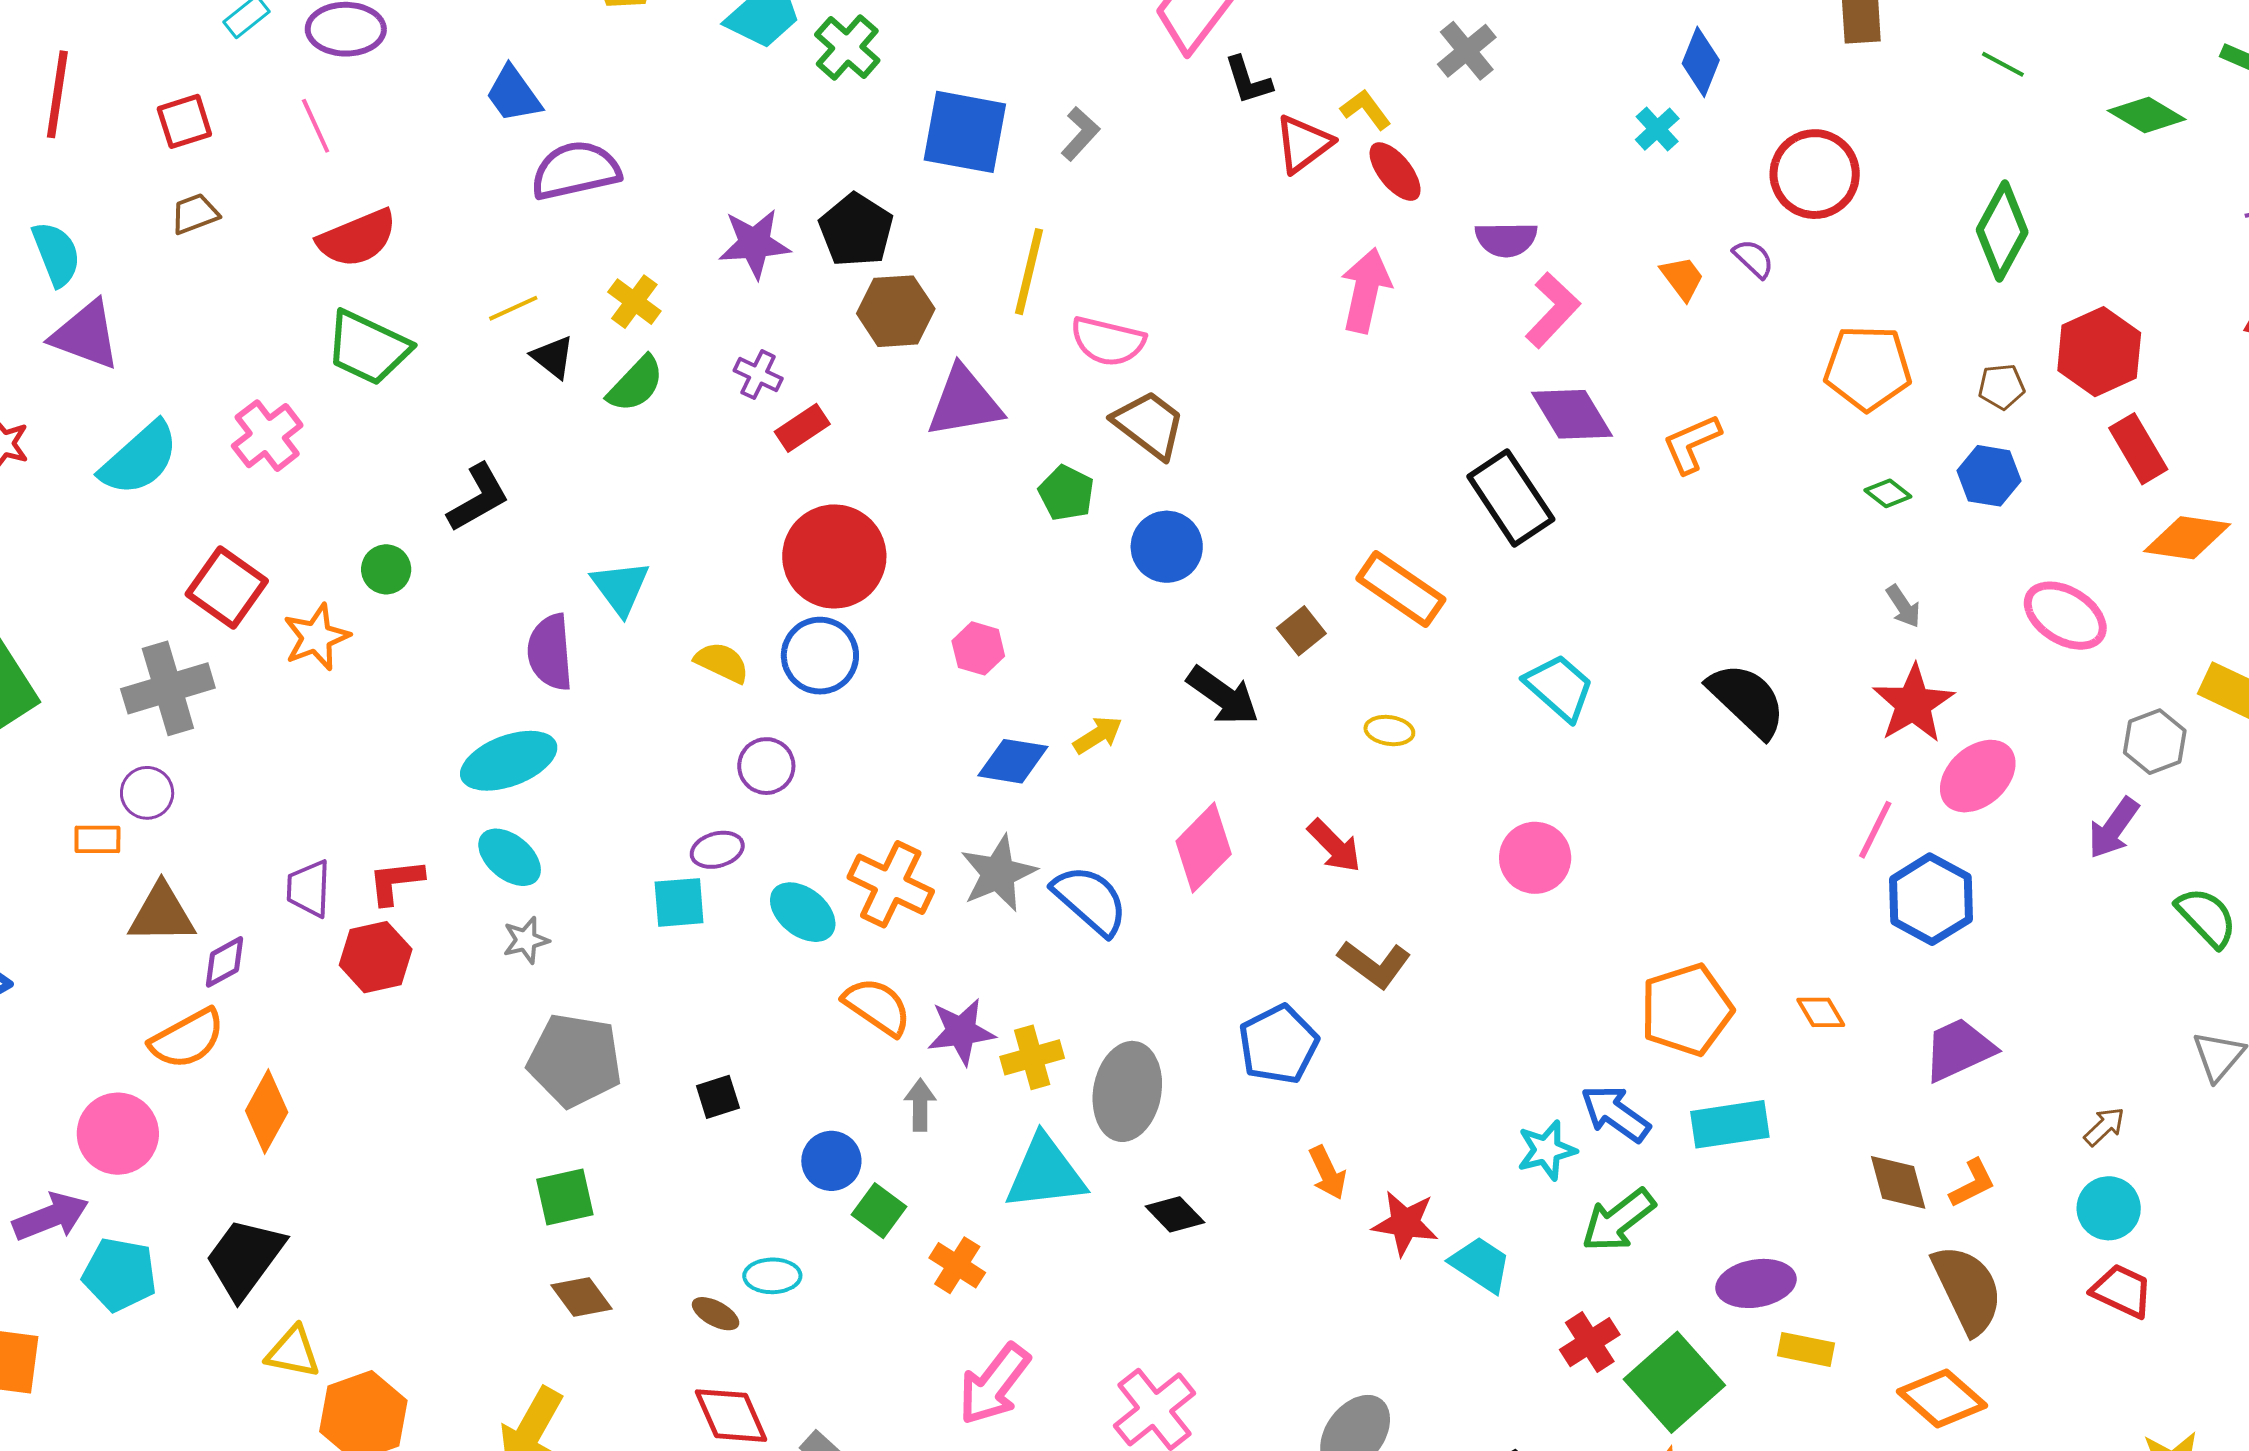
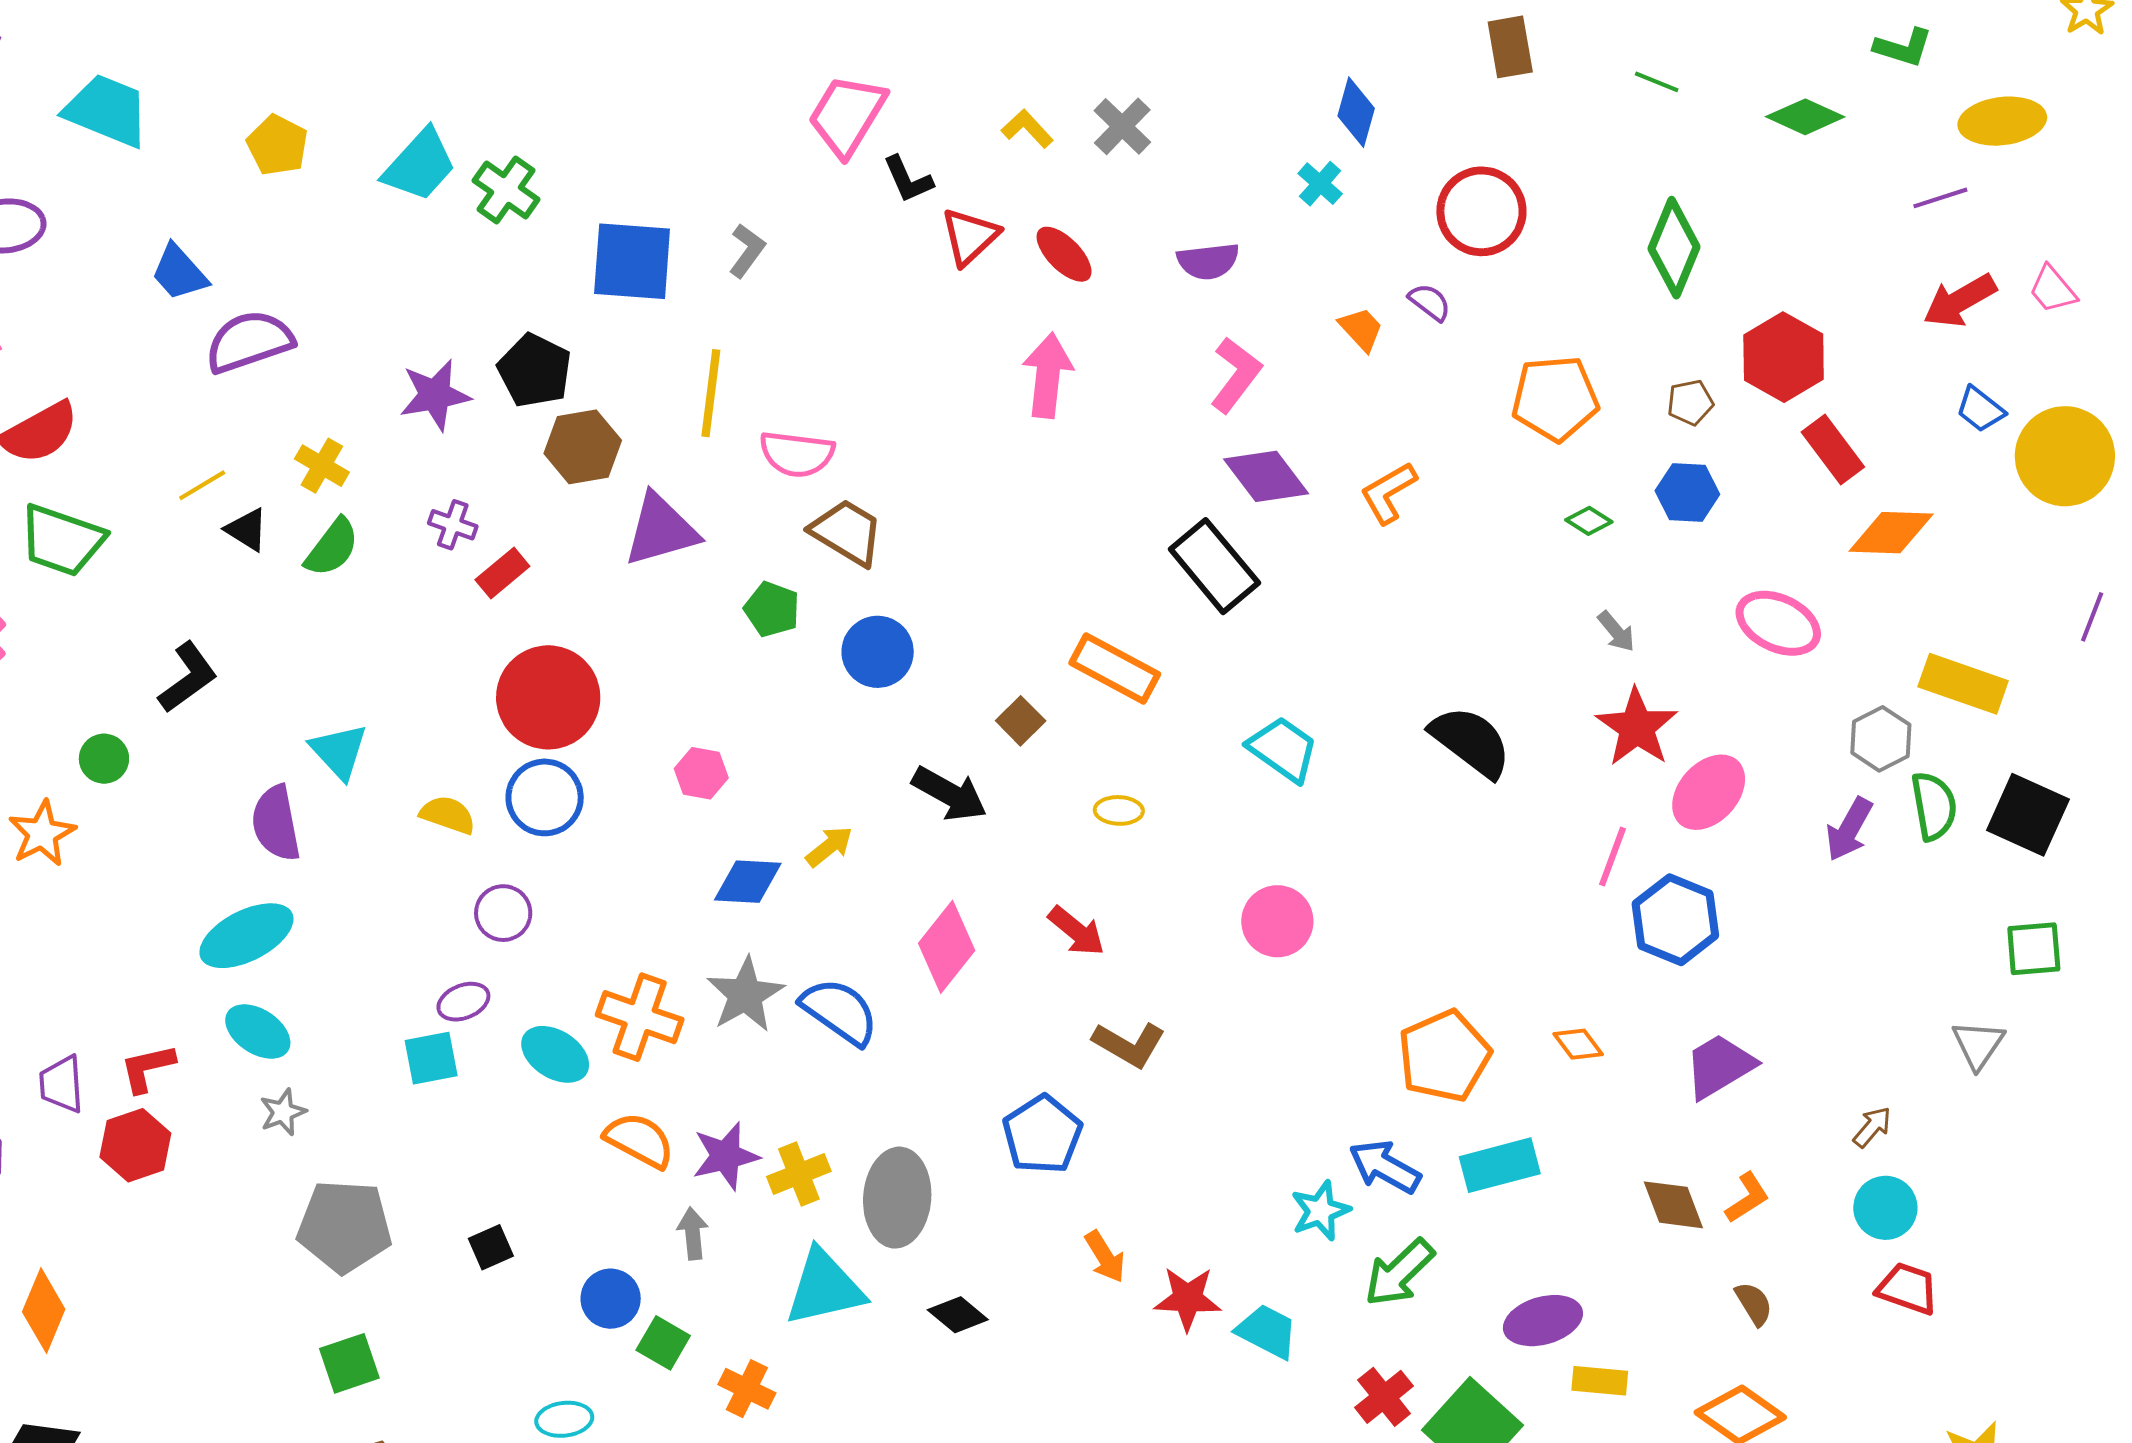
yellow L-shape: (1366, 110) -> (1027, 129), moved
purple semicircle: (1506, 239) -> (1208, 261), moved
green semicircle: (2206, 917) -> (1934, 806), moved, turned 40
brown semicircle: (1967, 1289) -> (1754, 1304), size x0.5

